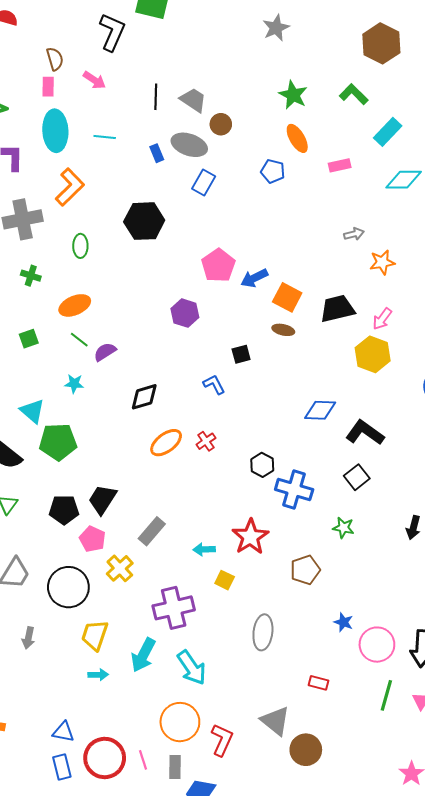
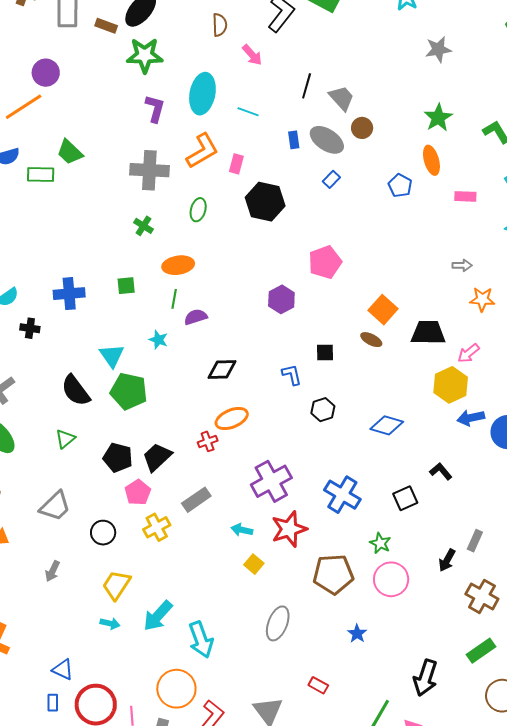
pink rectangle: (48, 87) -> (236, 164), moved
blue rectangle: (204, 183) -> (331, 179), size x0.7
blue arrow: (254, 278) -> (471, 418), moved
green line: (79, 340) -> (174, 299), turned 48
black L-shape: (365, 433) -> (441, 471), moved, size x0.6
red cross: (206, 441) -> (208, 441), moved
black hexagon: (262, 465) -> (323, 410), moved
brown pentagon: (305, 570) -> (333, 574), size x1.4
black circle: (68, 587) -> (103, 533), size x0.6
purple cross: (174, 608) -> (271, 481), moved, turned -30
pink circle: (377, 645) -> (391, 579), moved
blue rectangle: (62, 767) -> (53, 703), size x0.7

